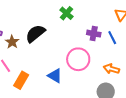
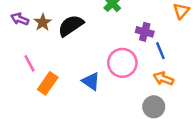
blue line: (112, 38) -> (160, 51), moved
brown star: (12, 42) -> (43, 22), moved

